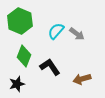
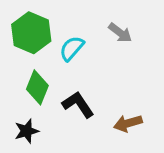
cyan semicircle: (56, 31) -> (72, 48), moved
gray arrow: (77, 34) -> (120, 33), moved

